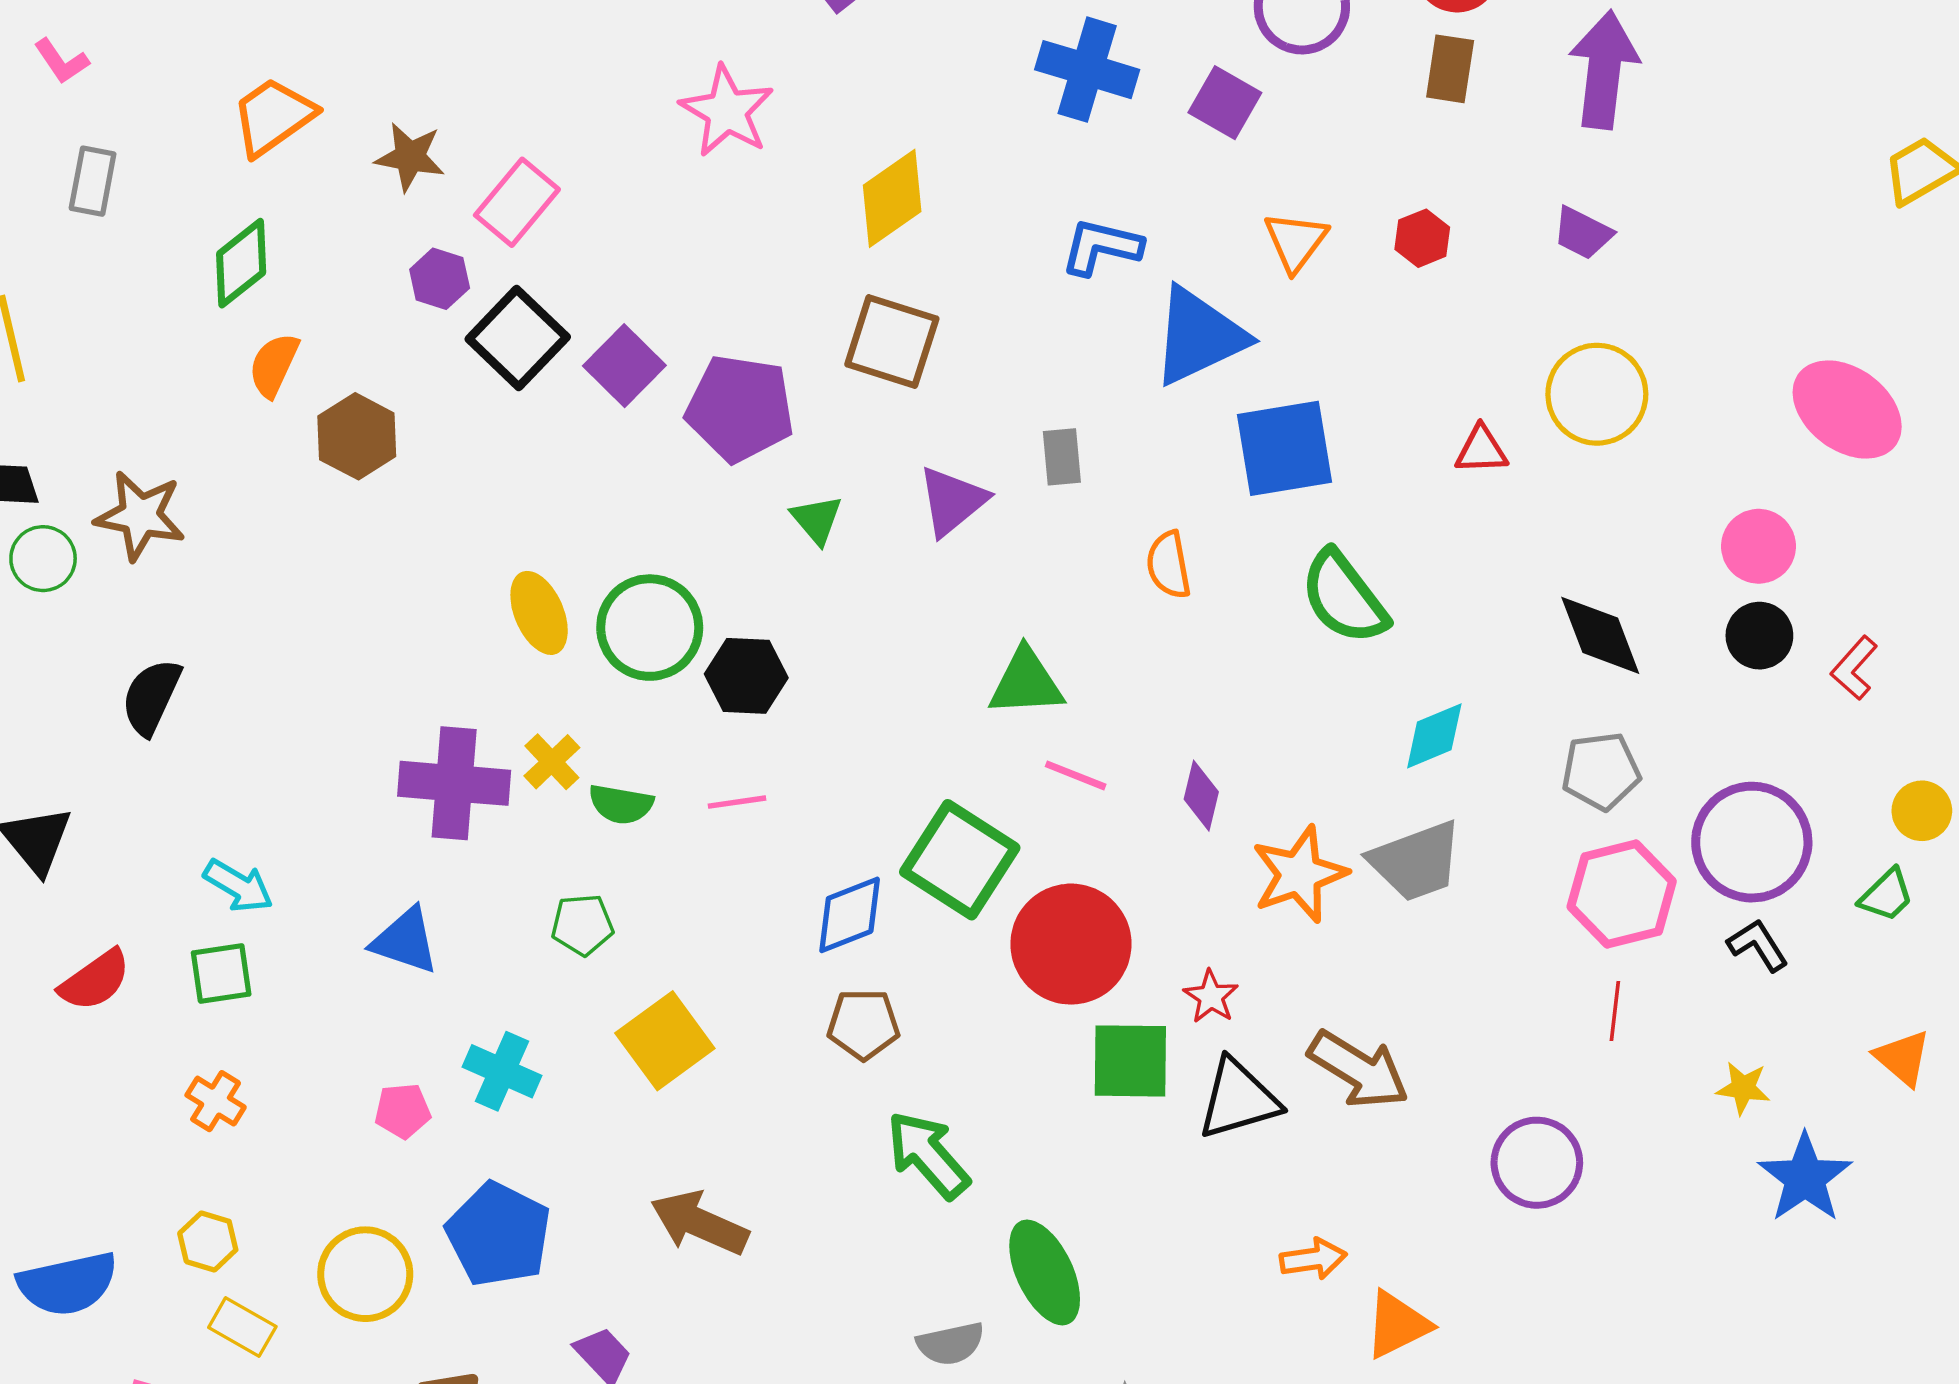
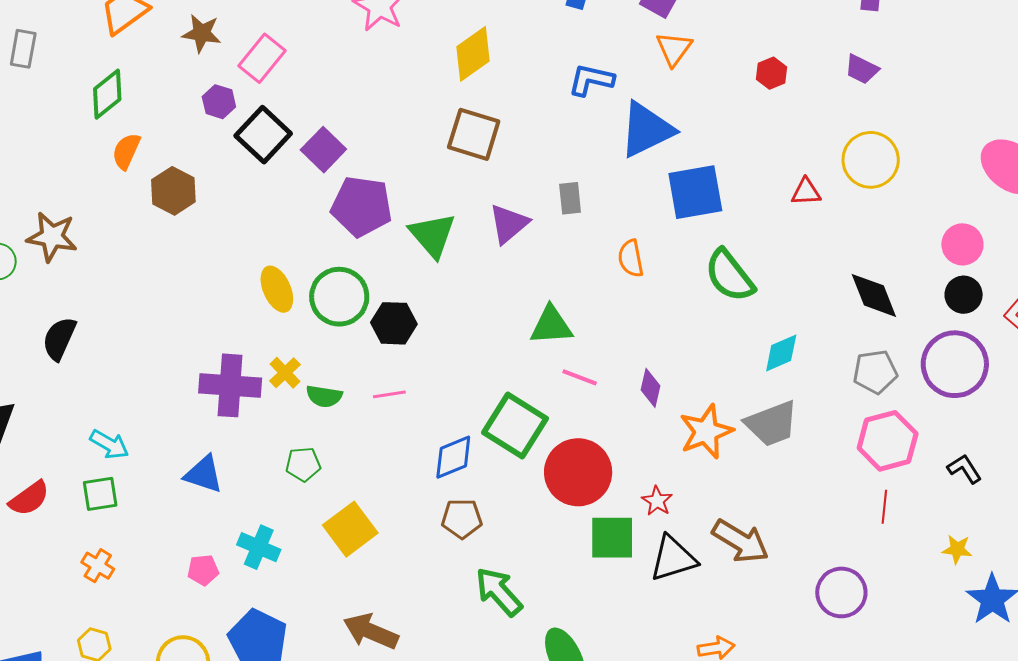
orange triangle: (1296, 241) -> (674, 49), moved
purple pentagon: (740, 408) -> (362, 206), moved
green triangle: (817, 520) -> (433, 235), size x1.6
purple circle: (1752, 842) -> (955, 364), moved

